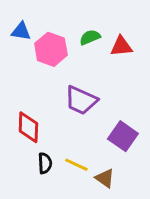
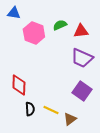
blue triangle: (21, 31) -> (14, 13), moved
purple trapezoid: (81, 100) -> (82, 58), moved
brown triangle: (105, 178) -> (70, 119), turned 48

